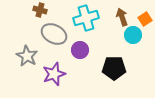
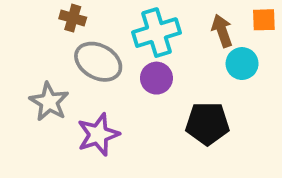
orange square: (145, 19) -> (264, 20), moved, turned 32
purple circle: (80, 50) -> (156, 78), moved

